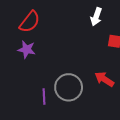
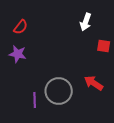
red semicircle: (30, 22) -> (21, 27), size x0.7

